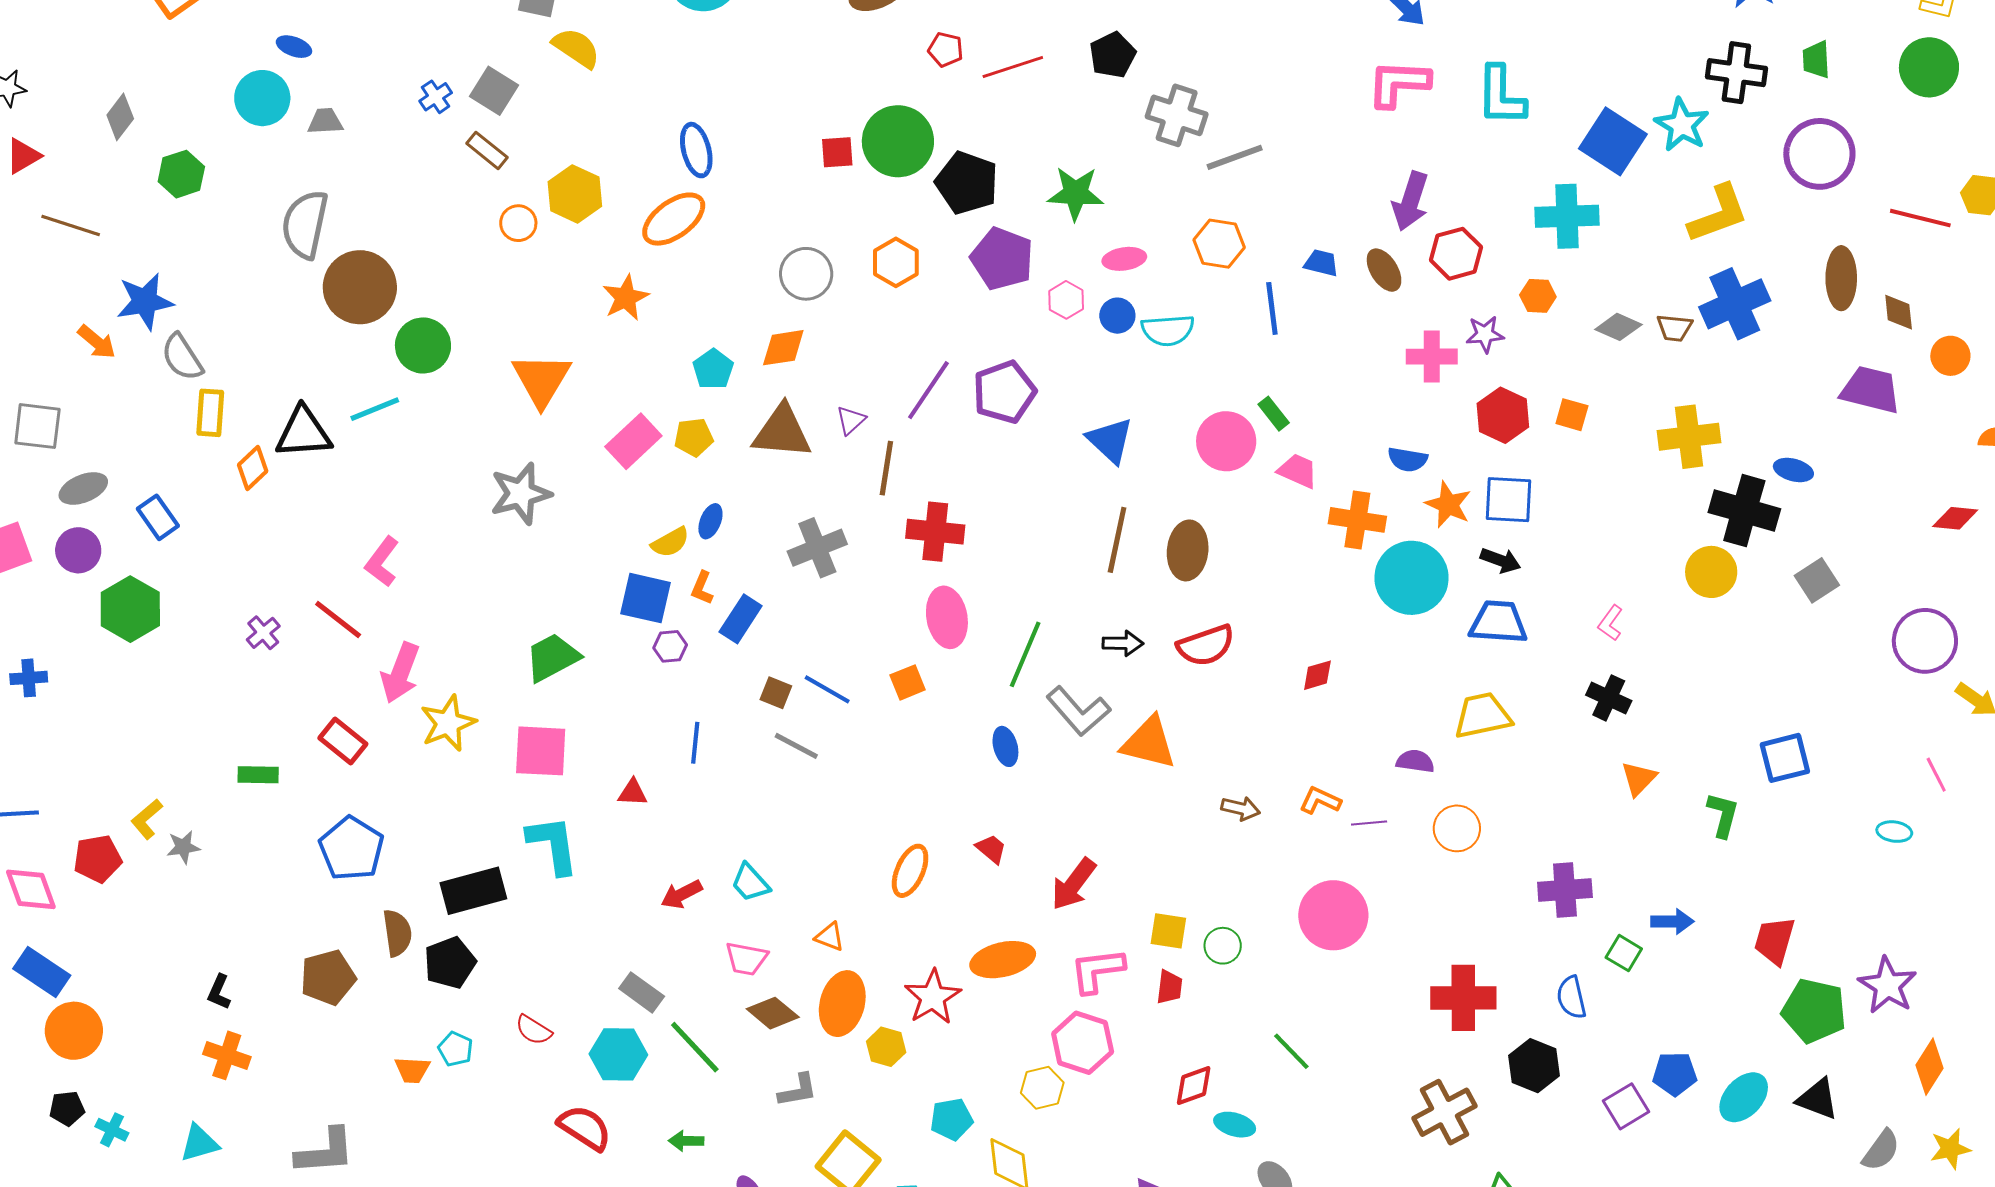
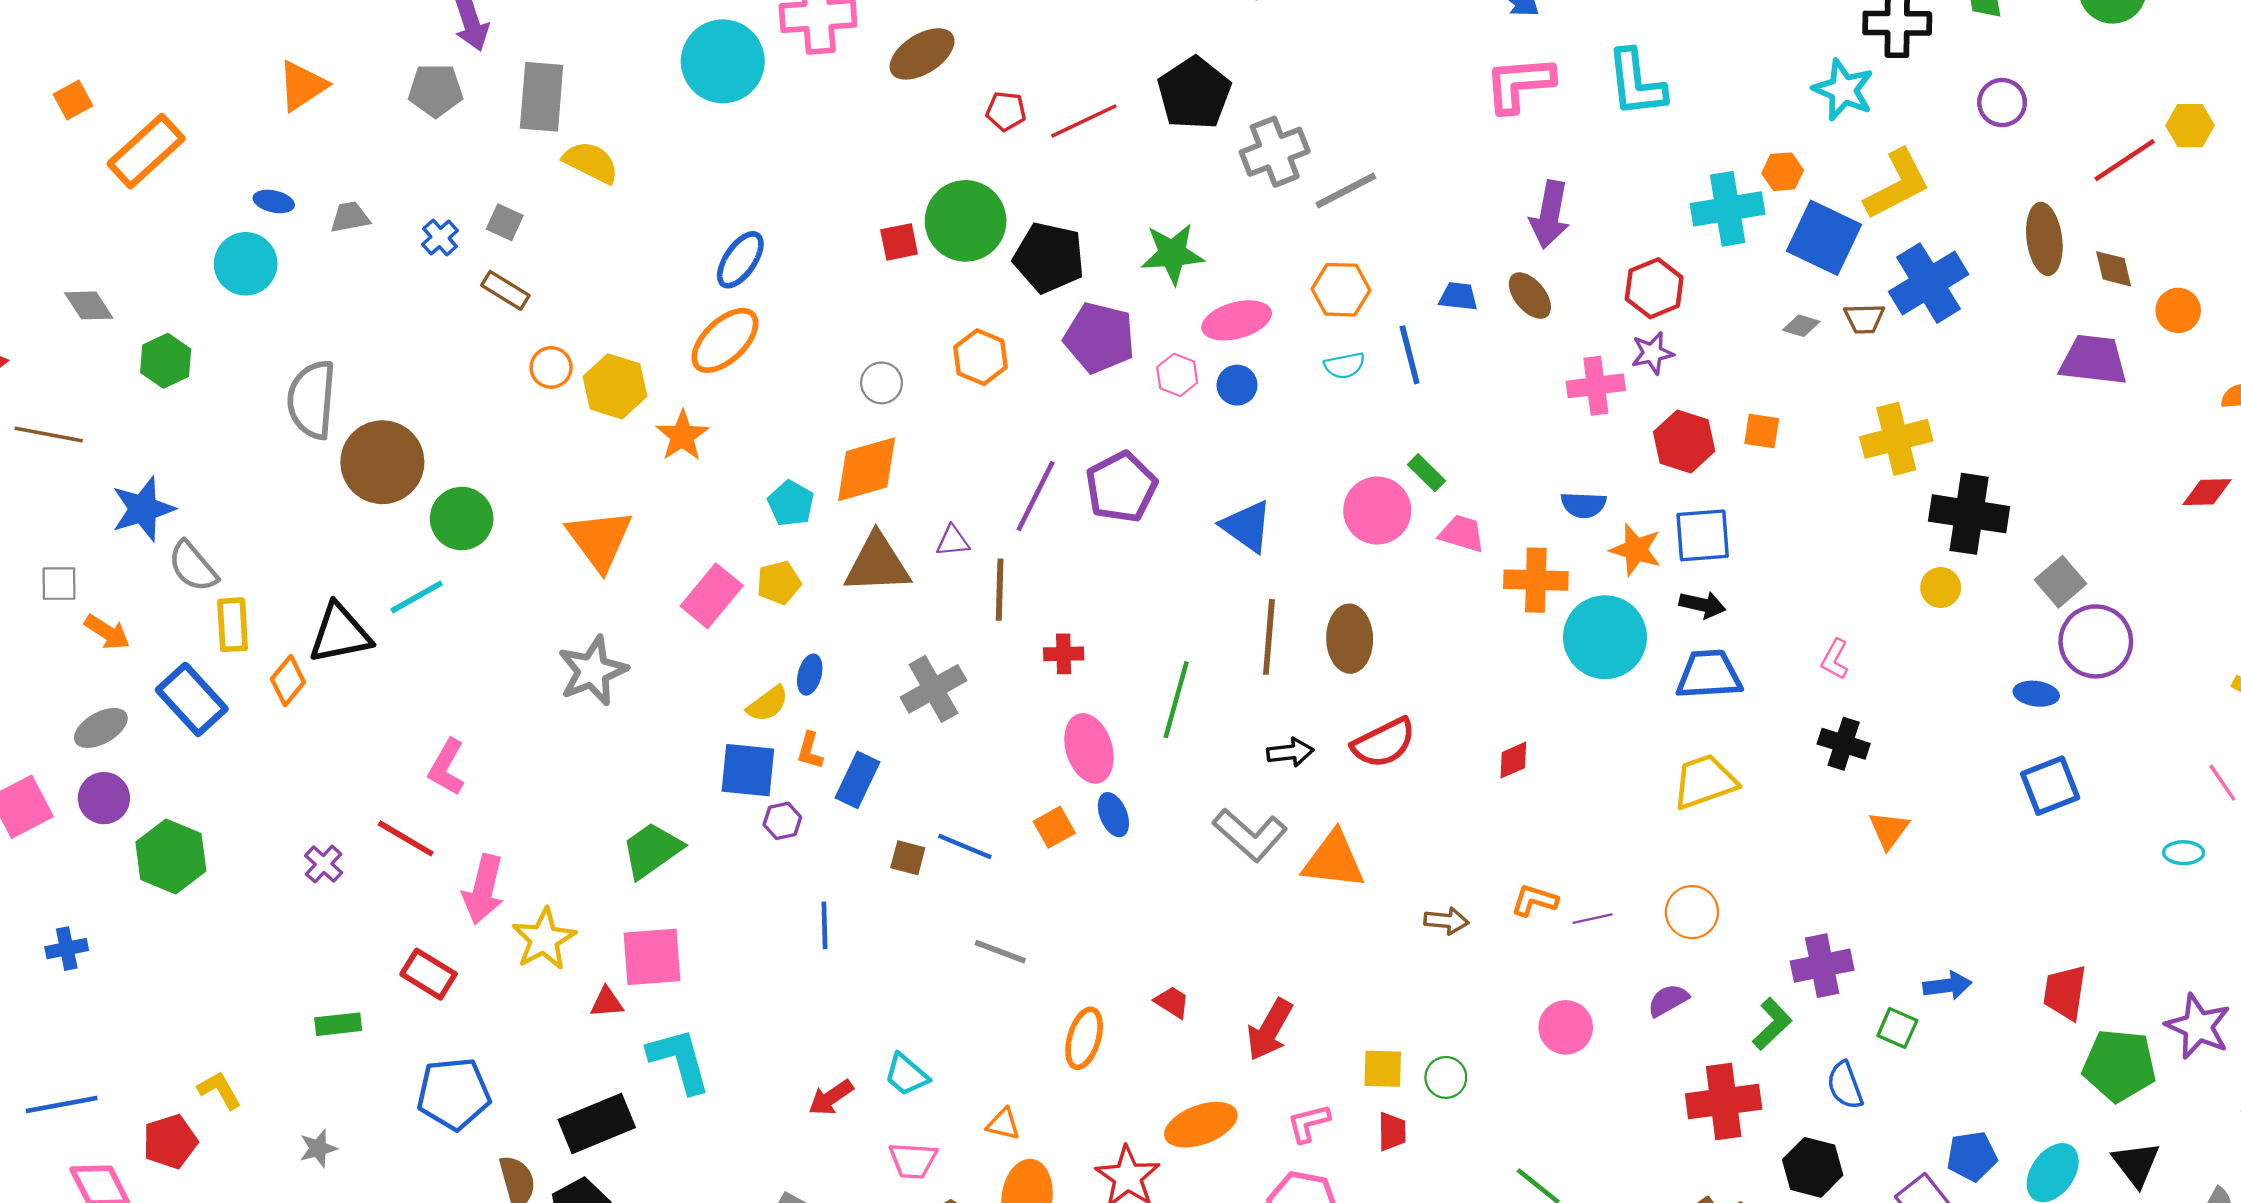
black pentagon: (1113, 55) -> (1194, 93), size x1.4
gray square: (494, 91) -> (505, 222), size x0.7
gray cross: (1177, 115) -> (1275, 152), turned -32
gray diamond: (120, 117) -> (89, 305), turned -63
gray trapezoid: (325, 121) -> (350, 217), moved
blue square: (1613, 141) -> (1824, 238), moved
blue ellipse: (696, 150) -> (740, 260), turned 56
purple circle: (1819, 154) -> (2002, 103), size x0.6
yellow hexagon: (575, 194) -> (615, 386), moved
red line: (1920, 218) -> (2125, 160), turned -40
red hexagon: (1456, 254) -> (1654, 288), moved
pink ellipse: (1124, 259) -> (1237, 320), size x1.4
gray circle: (806, 274) -> (882, 383), size x0.7
orange hexagon: (1538, 296) -> (1783, 172), moved
gray diamond: (1618, 327) -> (1801, 326), size x0.7
cyan semicircle: (1168, 330) -> (1345, 365), moved, size x0.7
orange arrow: (97, 342) -> (107, 632), moved
orange diamond: (783, 348) -> (867, 469), size x1.4
purple triangle: (851, 420) -> (953, 541), turned 44
gray square: (37, 426) -> (59, 584), moved, size x0.7
blue ellipse: (1793, 470) -> (2036, 694), moved
blue rectangle: (158, 517) -> (192, 699), moved, size x1.4
red cross: (935, 532) -> (1064, 654), size x0.6
yellow circle: (1711, 572) -> (1941, 588), size x0.7
purple circle: (1925, 641) -> (2096, 641), moved
green line: (1025, 654) -> (1176, 700), moved
gray line: (796, 746) -> (1000, 952), moved
blue ellipse: (1005, 746) -> (1113, 815), moved
purple semicircle: (1415, 761) -> (1668, 1000), moved, turned -30
red triangle: (633, 793) -> (607, 1002), moved
green L-shape: (1723, 815) -> (1772, 1024), moved, turned 39
yellow L-shape: (147, 819) -> (220, 1090), turned 108
gray star: (183, 847) -> (318, 1148), moved
blue pentagon: (351, 849) -> (454, 1094), turned -30
pink circle: (1333, 915) -> (1566, 1027), size x0.7
pink L-shape: (1097, 970) -> (1309, 1123), size x0.7
black triangle: (1818, 1099) -> (2136, 1164), turned 39

